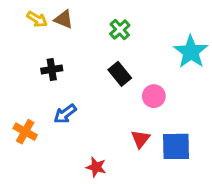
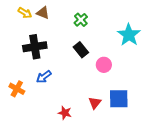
black cross: (52, 70) -> (35, 47), size x1.6
red triangle: (141, 139) -> (95, 103), moved

